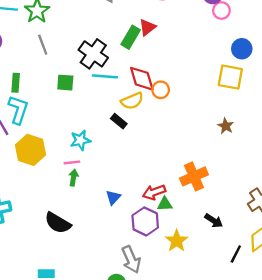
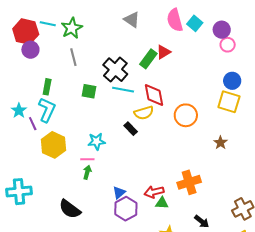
blue circle: (242, 49) -> (232, 81), moved
orange circle: (161, 90) -> (186, 115), moved, size x1.5
purple hexagon: (145, 221) -> (126, 209), moved

